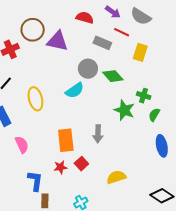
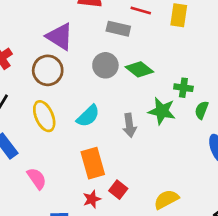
brown circle: (33, 30) -> (48, 70), moved
purple triangle: (57, 41) -> (60, 37), turned 30
yellow rectangle: (140, 52) -> (179, 15), moved
cyan semicircle: (75, 90) -> (88, 116), moved
gray arrow: (98, 134) -> (129, 125), moved

